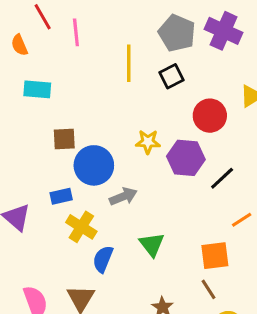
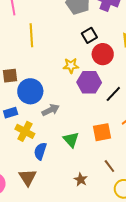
yellow line: (129, 63) -> (31, 35), moved
black square: (172, 76) -> (89, 35), moved
yellow star: (148, 142) -> (71, 66), moved
orange square: (215, 256) -> (102, 132), moved

